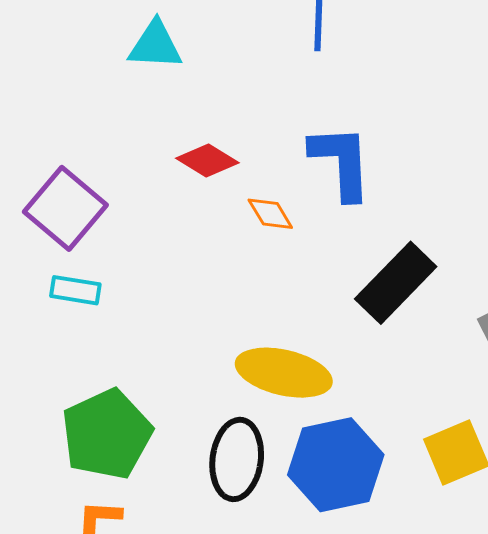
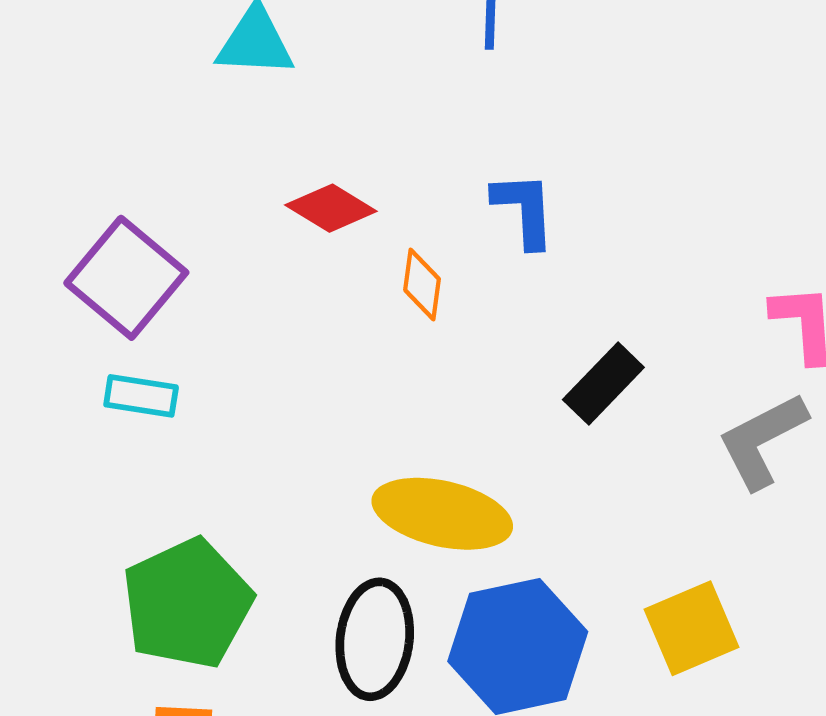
blue L-shape: (341, 162) -> (524, 210), size x0.7
orange diamond: (270, 214) -> (422, 285), turned 39
black rectangle: (396, 283) -> (603, 383), size x0.7

